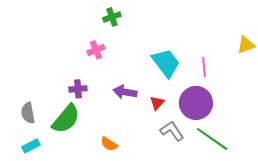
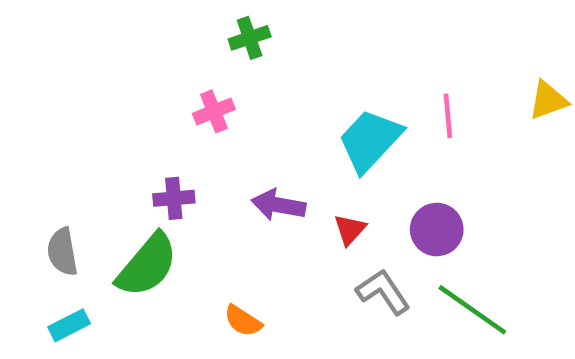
cyan trapezoid: (166, 63) -> (370, 140), turned -100
pink line: (204, 67) -> (448, 116), moved
purple circle: (196, 103) -> (437, 229), size x0.7

